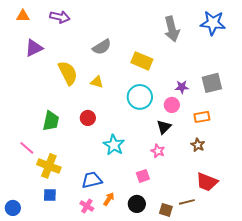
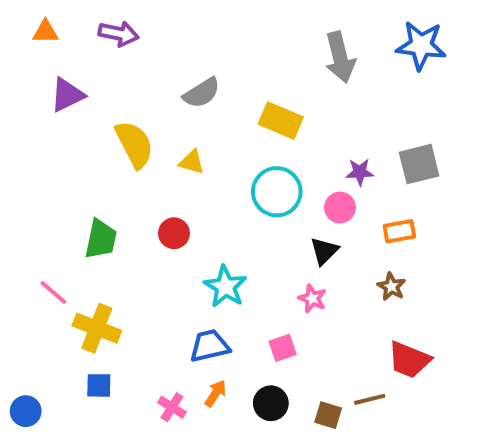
blue trapezoid: (92, 180) -> (210, 346), moved

